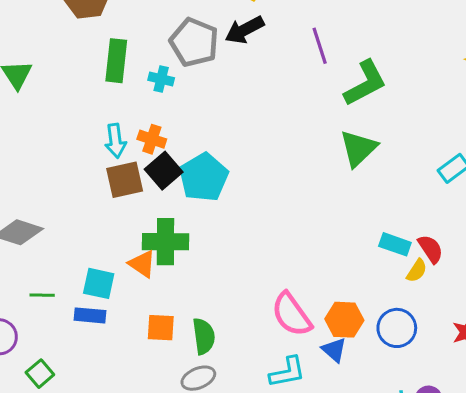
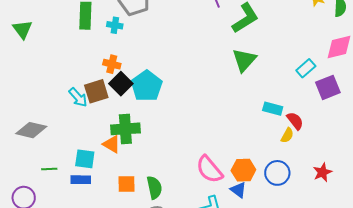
cyan arrow: (115, 141) -> (78, 97), moved, turned -30
cyan rectangle: (395, 244) -> (273, 109), moved

